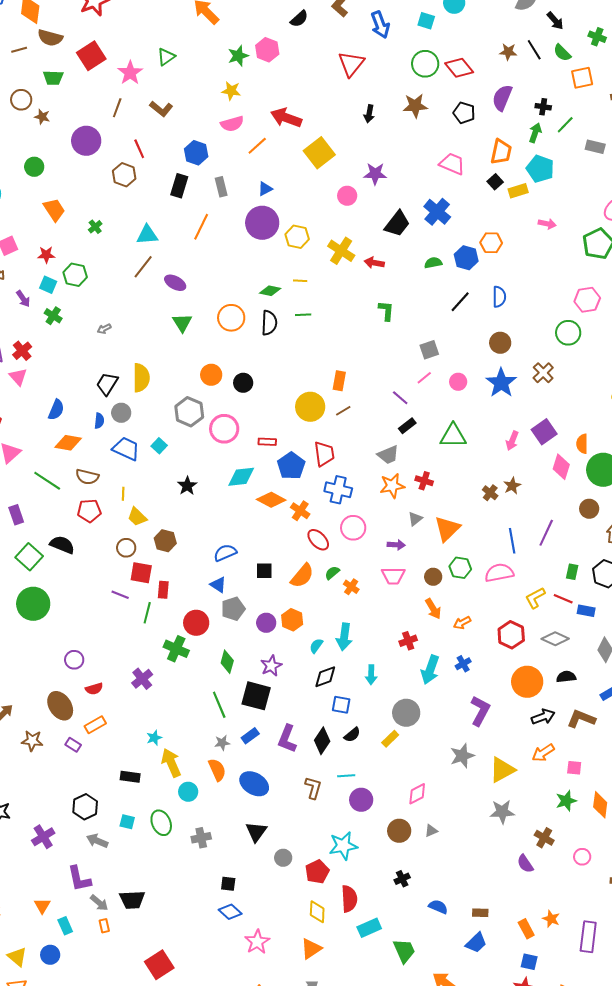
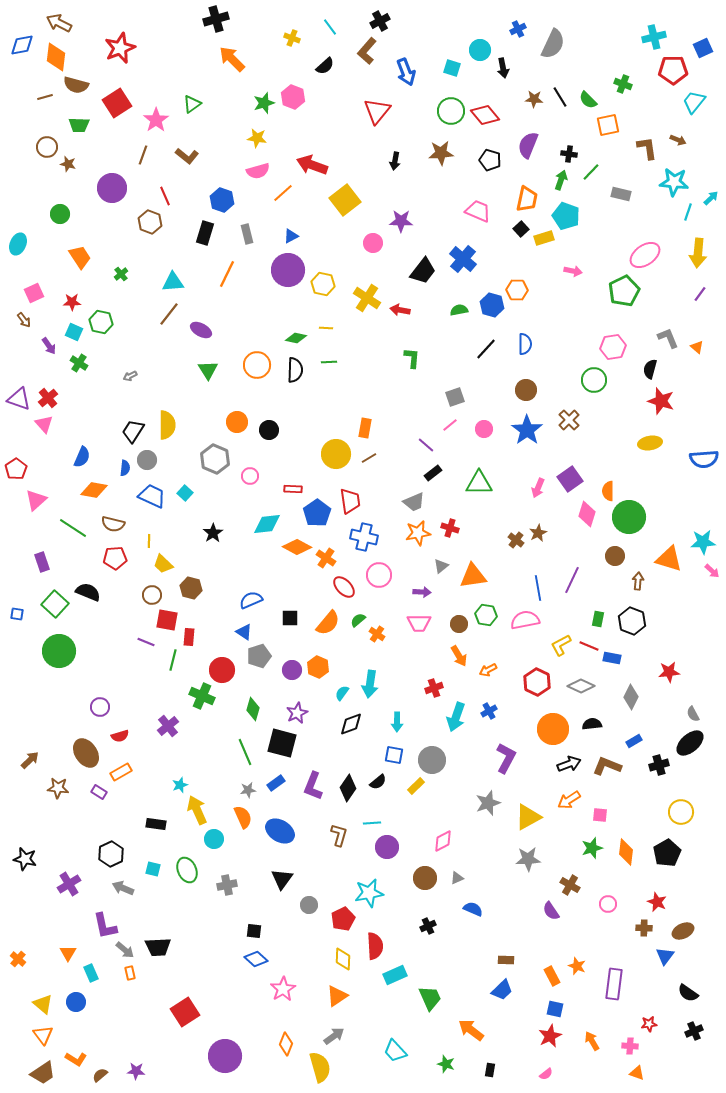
black arrow: (555, 21) -> (503, 68), moved, turned 30
pink circle: (224, 429) -> (250, 476), size x0.6
orange triangle: (447, 529) -> (473, 576), turned 36
blue square: (341, 705) -> (394, 755), moved
blue semicircle: (438, 907) -> (473, 909), moved

